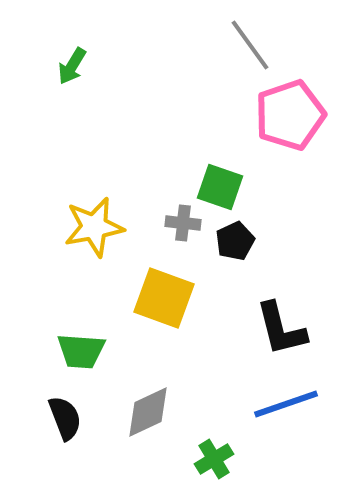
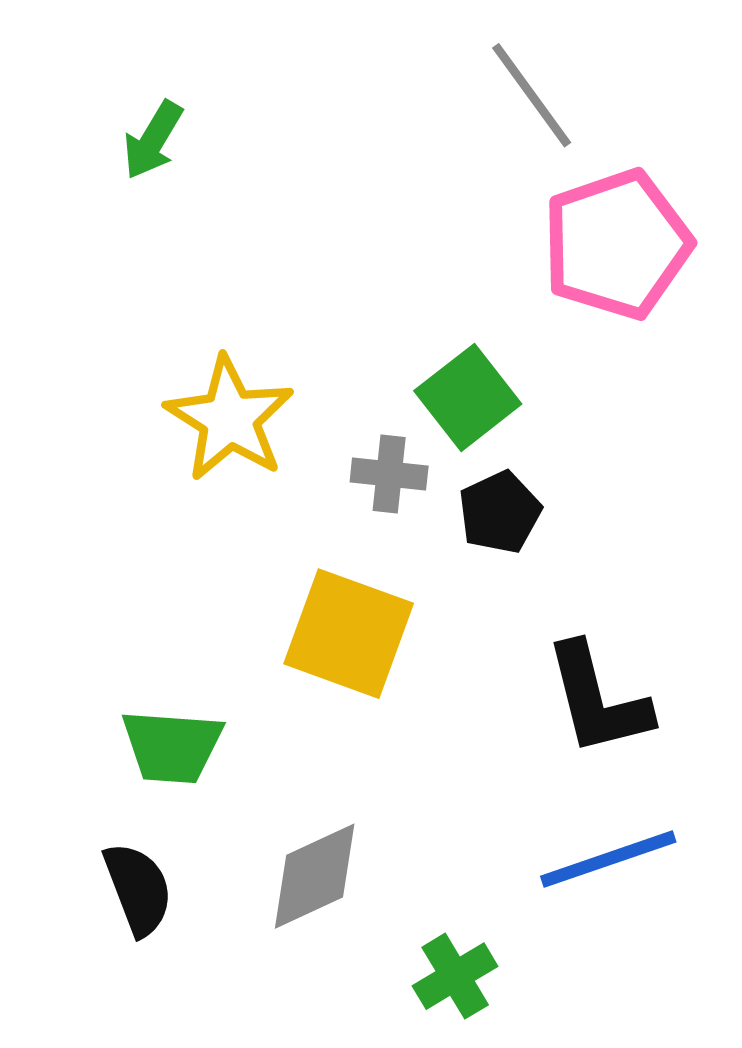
green square: (220, 187) -> (468, 397), turned 33
yellow star: (94, 227) -> (230, 419), moved, turned -30

